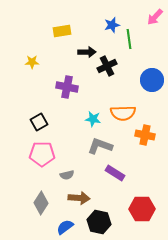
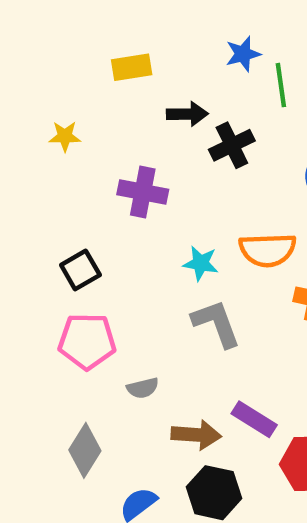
gray L-shape: (100, 146) -> (216, 323), turned 50
purple rectangle: (115, 173) -> (254, 419), moved
brown arrow: (79, 198) -> (196, 435), moved

